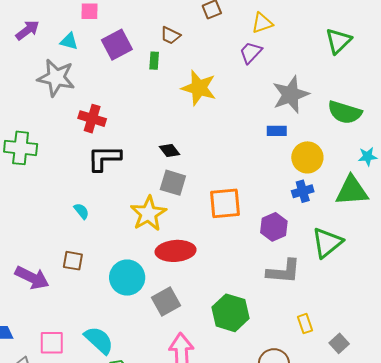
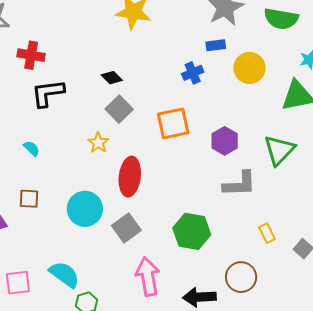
gray square: (173, 183) -> (119, 109), turned 36
blue cross: (303, 191) -> (193, 73), moved
yellow star: (148, 214) -> (98, 143), size x0.6
red ellipse: (176, 251) -> (130, 177), turned -72

